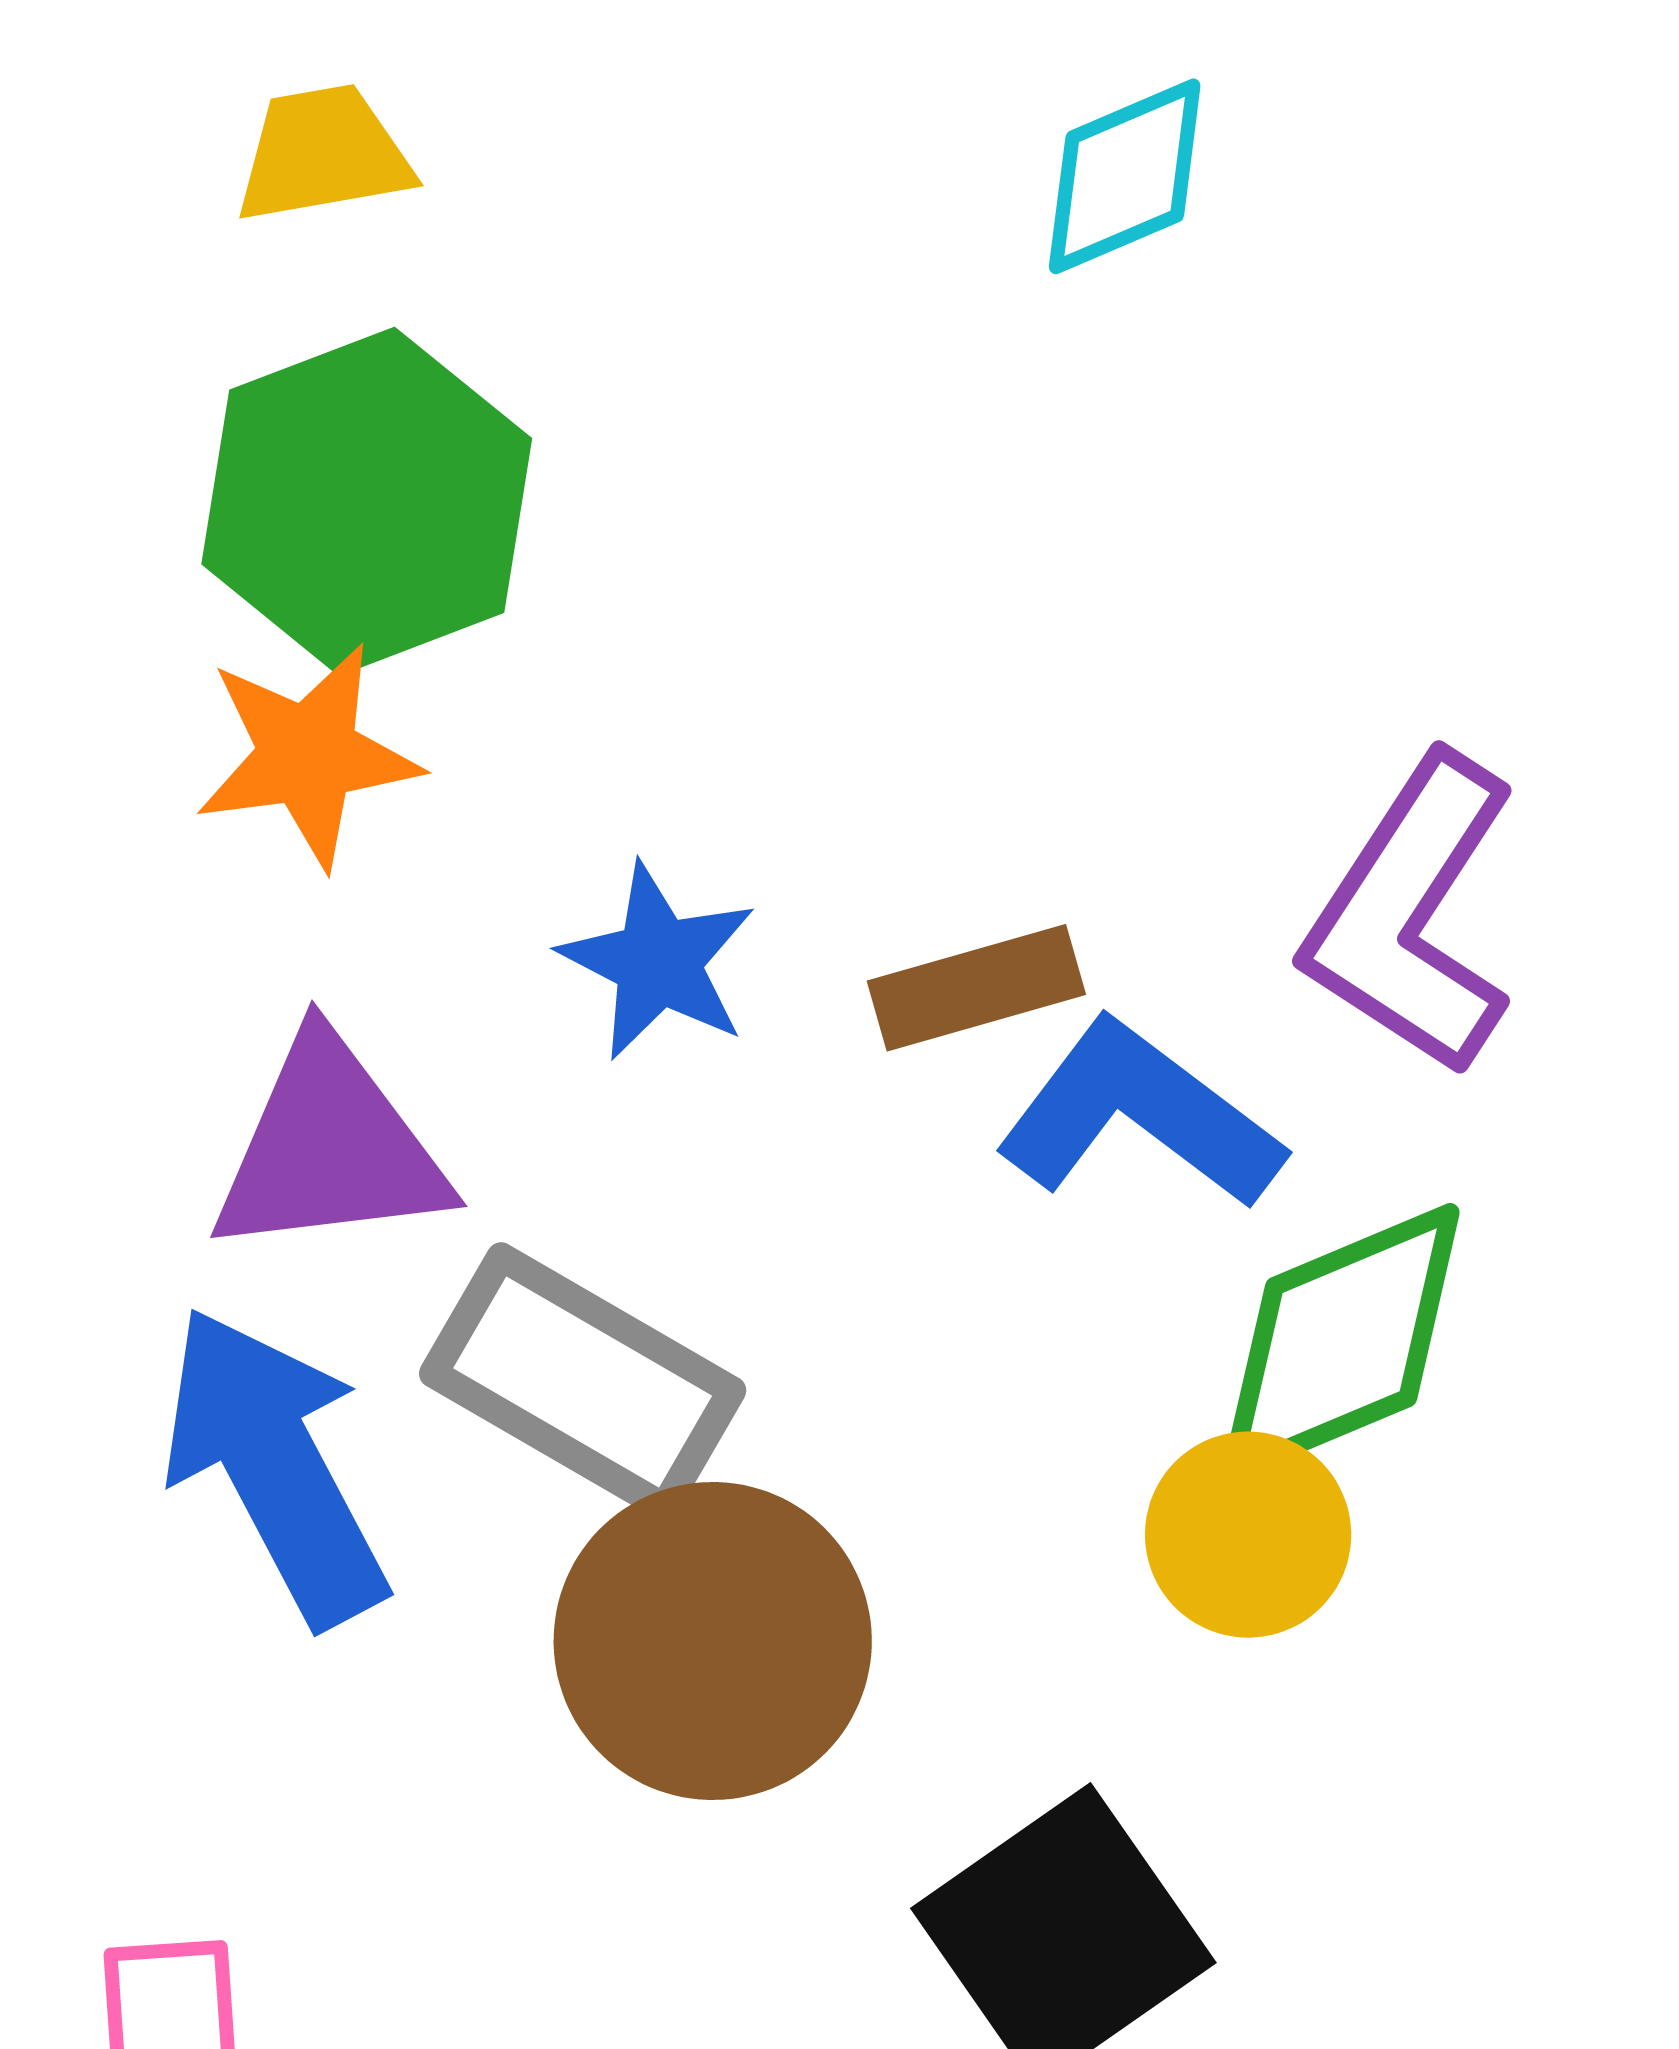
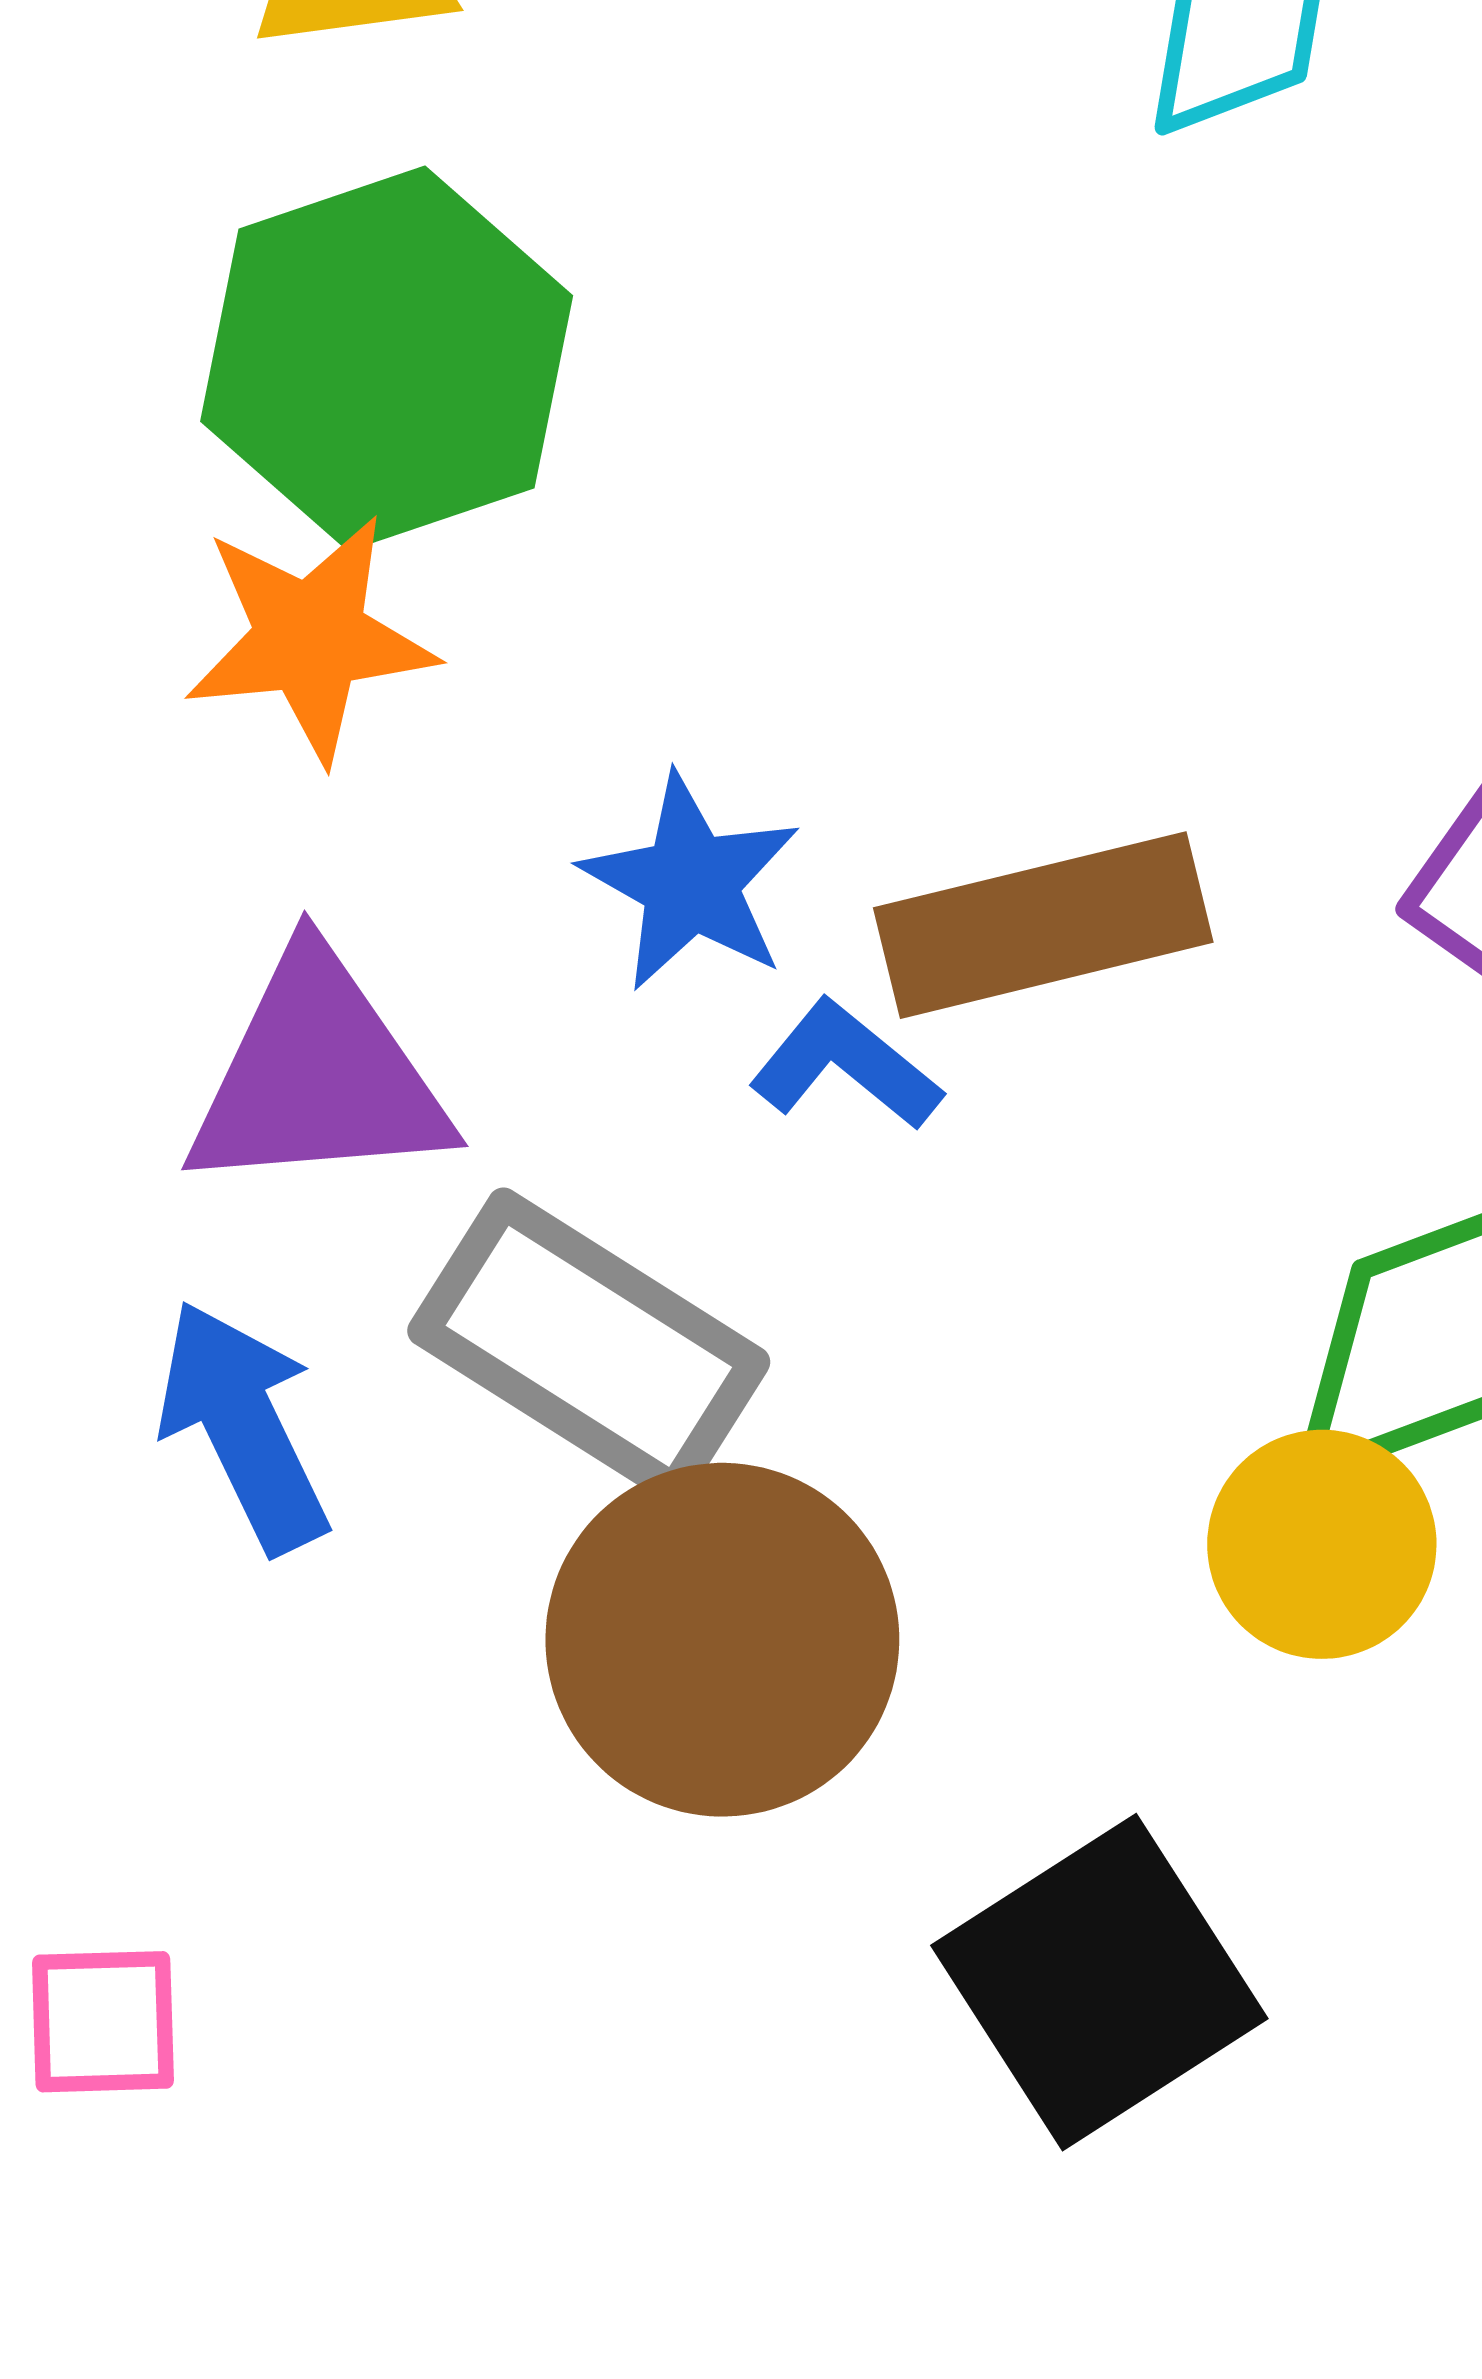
brown rectangle: (976, 988) -> (1043, 925), size x1.4
blue L-shape: (1139, 1115) -> (846, 1065), moved, size x0.6
blue arrow: (275, 1466) -> (243, 1426), size x0.7

